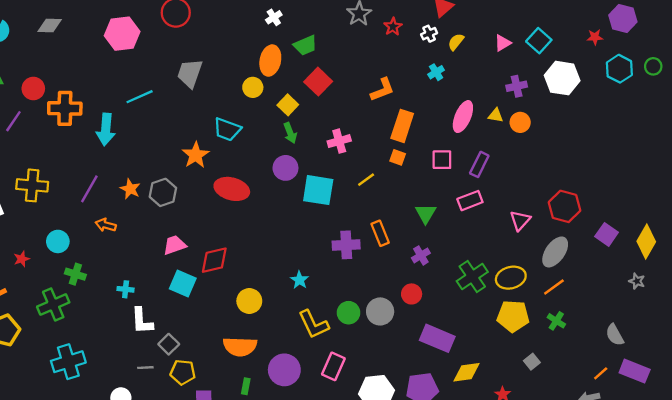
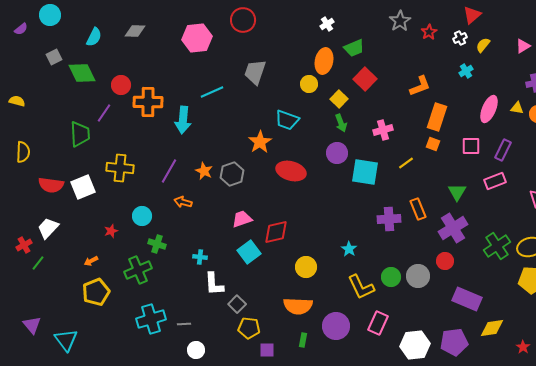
purple cross: (421, 255) -> (453, 228), size x1.8
cyan square: (183, 283) -> (249, 252), turned 30
gray line: (145, 368) -> (184, 324), moved

